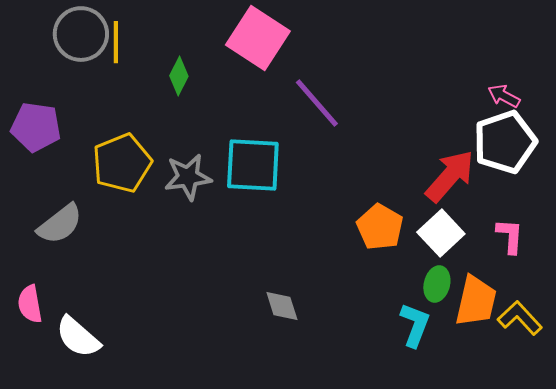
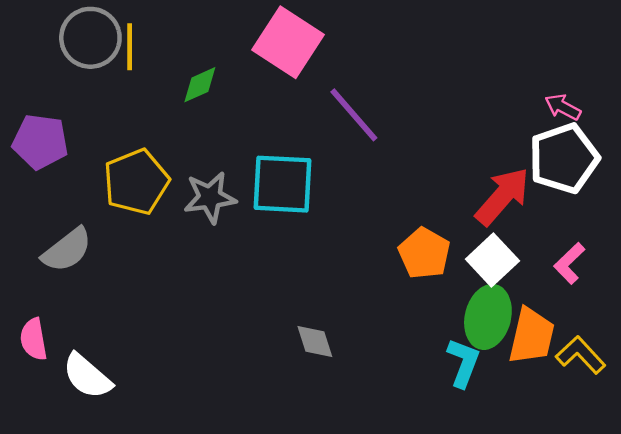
green diamond: (179, 76) -> (200, 85), turned 39
pink L-shape: (510, 236) -> (569, 263), turned -138
green ellipse: (437, 284) -> (488, 317), size x1.6

